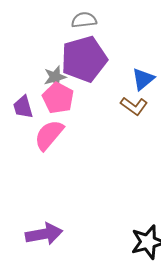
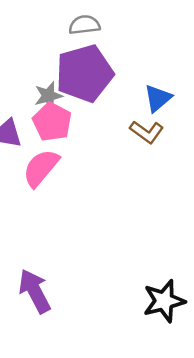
purple arrow: (44, 234) -> (35, 291), turned -108

